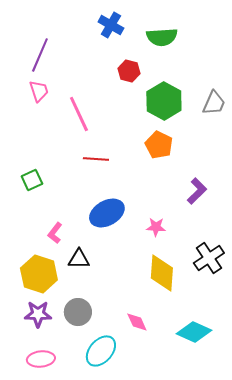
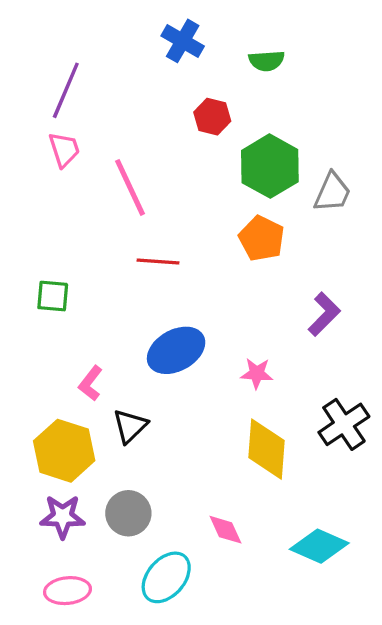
green semicircle: (162, 37) -> (267, 61), size x0.7
gray trapezoid: (214, 103) -> (332, 192), moved
green square: (32, 180) -> (53, 296), turned 30
black triangle: (79, 259) -> (130, 426), turned -45

